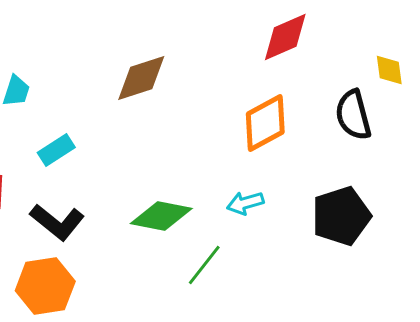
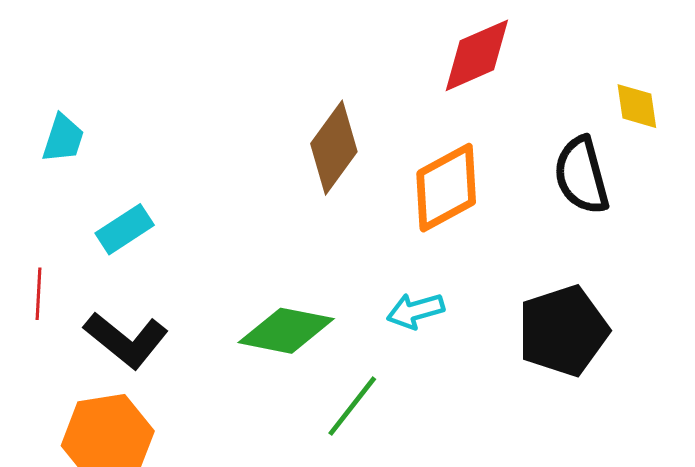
brown diamond: (141, 78) -> (334, 148), moved, turned -36

